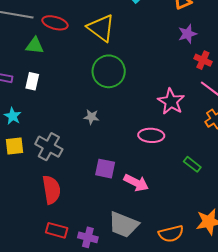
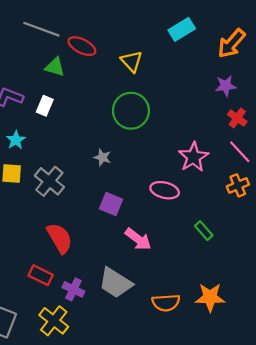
yellow triangle: (101, 28) -> (132, 61), size x0.7
purple square: (105, 169) -> (111, 204), moved
red semicircle: (51, 190) -> (60, 238), moved, turned -32

